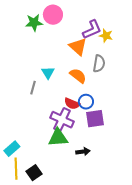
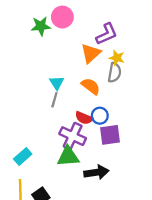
yellow star: (106, 36) -> (117, 58), moved
orange triangle: (78, 47) -> (91, 53), turned 36
gray line: (33, 88) -> (54, 100), moved
cyan rectangle: (12, 149) -> (23, 156), moved
black arrow: (83, 152) -> (96, 172), size x1.5

